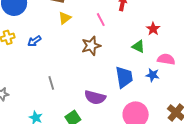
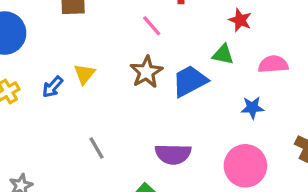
yellow triangle: (65, 18) -> (84, 74), moved
blue star: (153, 75) -> (252, 108), moved
blue trapezoid: (124, 77) -> (190, 81), moved, turned -95

